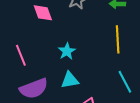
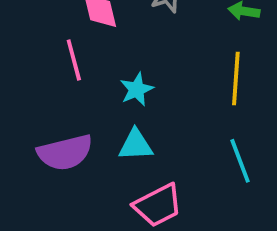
pink line: (21, 55) -> (74, 60), moved

